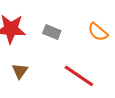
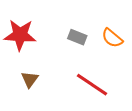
gray rectangle: (52, 32) -> (77, 37), moved

